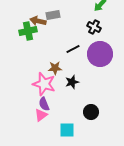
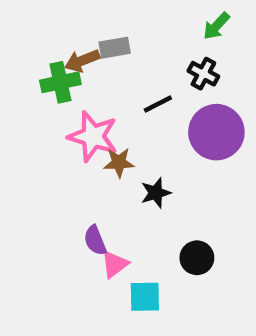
brown arrow: (38, 21) -> (82, 61), turned -35
black line: (73, 49) -> (158, 104), moved
pink star: (44, 84) -> (93, 136), moved
pink triangle: (41, 115) -> (115, 264), moved

